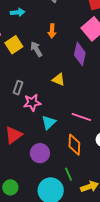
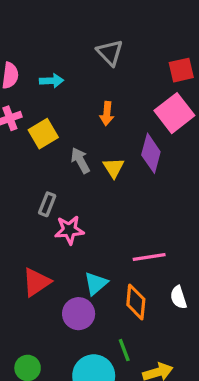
gray arrow: (36, 49) -> (80, 160), moved
yellow triangle: (59, 80) -> (113, 168), moved, turned 32
pink line: (81, 117) -> (149, 257), turned -30
cyan triangle: (49, 122) -> (96, 283), moved

